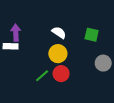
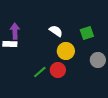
green square: (92, 35) -> (87, 33), turned -32
yellow circle: (58, 54) -> (66, 51), moved

